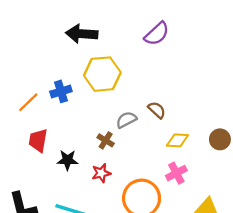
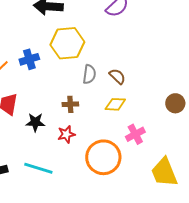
gray semicircle: (126, 120) -> (89, 74), moved, turned 126
brown cross: (106, 140) -> (70, 104), turned -35
yellow diamond: (177, 140) -> (115, 104), moved

